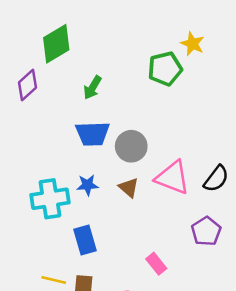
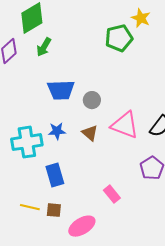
green arrow: (92, 87) -> (44, 47), moved
gray circle: (131, 146) -> (92, 100), size x0.7

